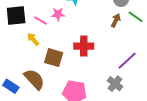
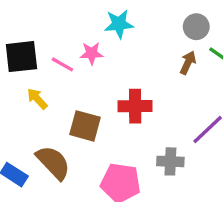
yellow arrow: (33, 39) -> (37, 99), moved
gray cross: (115, 84) -> (170, 161), moved, turned -35

